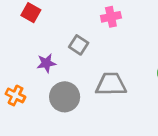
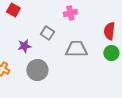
gray trapezoid: (111, 84) -> (76, 49), moved

